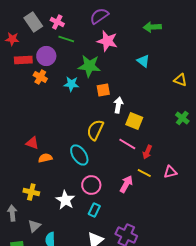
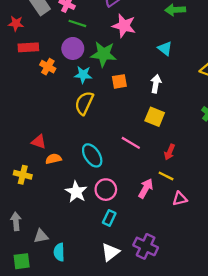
purple circle: (46, 56) -> (73, 48), moved
white arrow: (118, 105) -> (156, 84), moved
yellow semicircle: (95, 130) -> (84, 103), moved
pink line: (127, 144) -> (131, 143), moved
pink triangle: (170, 172) -> (180, 199), moved
yellow cross: (31, 192) -> (23, 175), moved
white star: (65, 200) -> (76, 192), moved
gray triangle: (34, 226) -> (41, 236), turned 32

